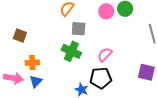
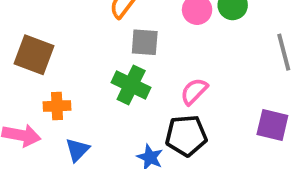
brown square: (20, 35) -> (34, 55), size x1.5
blue triangle: (36, 81) -> (77, 150), moved

